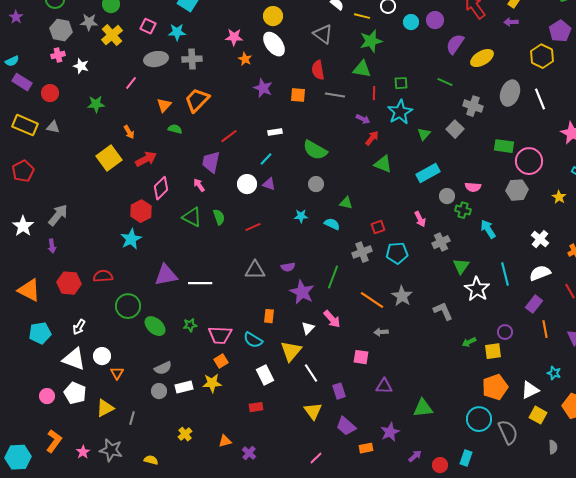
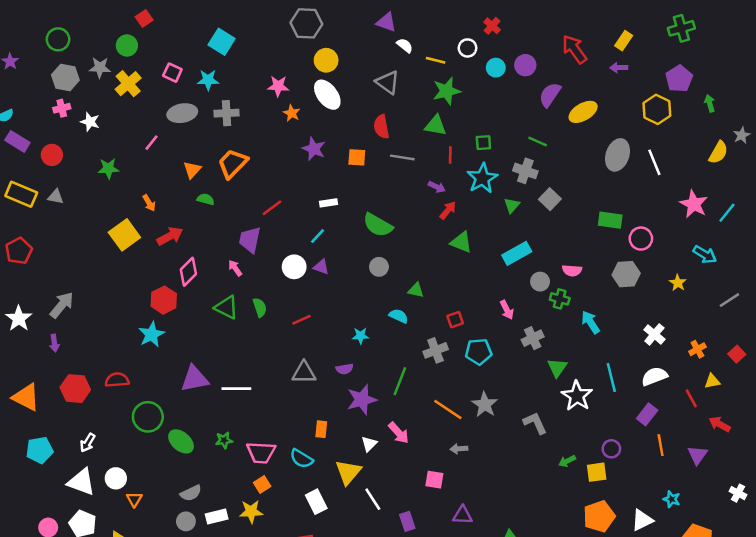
gray cross: (473, 106) -> (525, 171), moved
pink circle: (529, 161) -> (641, 239), size x0.7
cyan star: (301, 216) -> (361, 336), moved
purple star: (302, 292) -> (362, 400), turned 30

